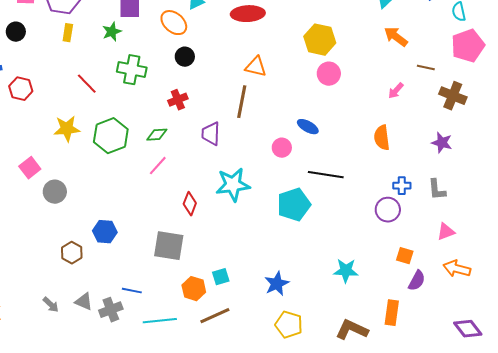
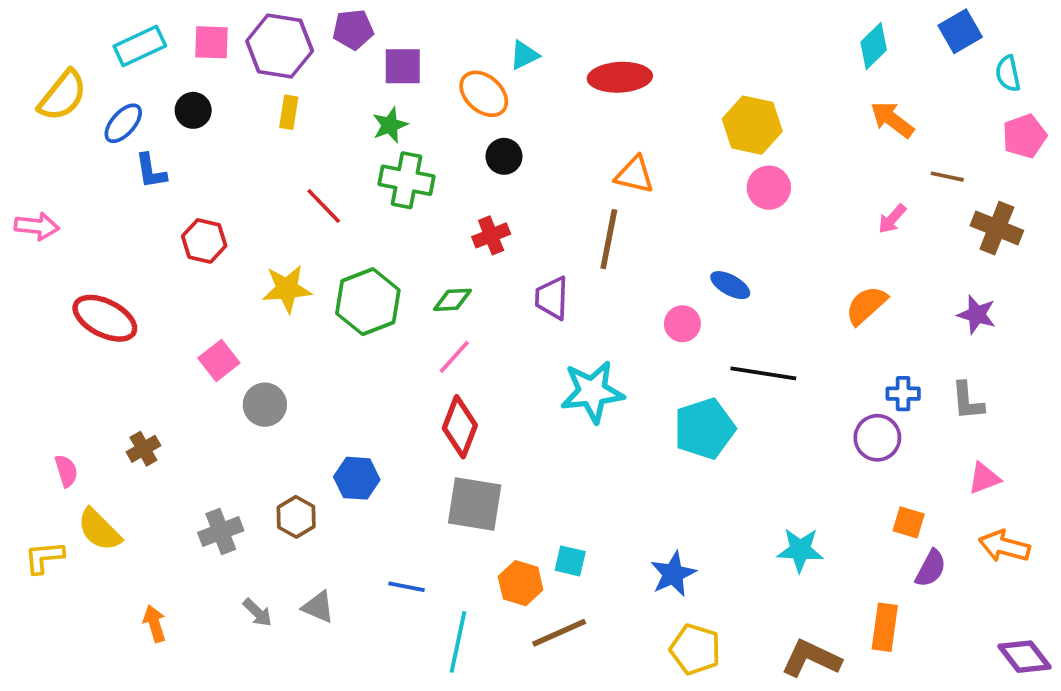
green star: (112, 32) -> (390, 125), moved
pink pentagon: (468, 46) -> (1024, 136), size x0.7
red hexagon: (21, 89) -> (204, 241), moved
orange semicircle: (382, 138) -> (866, 305), turned 55
red diamond: (190, 204) -> (460, 427), moved, size x1.4
cyan square: (221, 277) -> (570, 561), turned 30
gray cross: (111, 310) -> (221, 532), moved
cyan line: (160, 321) -> (458, 642), turned -72

